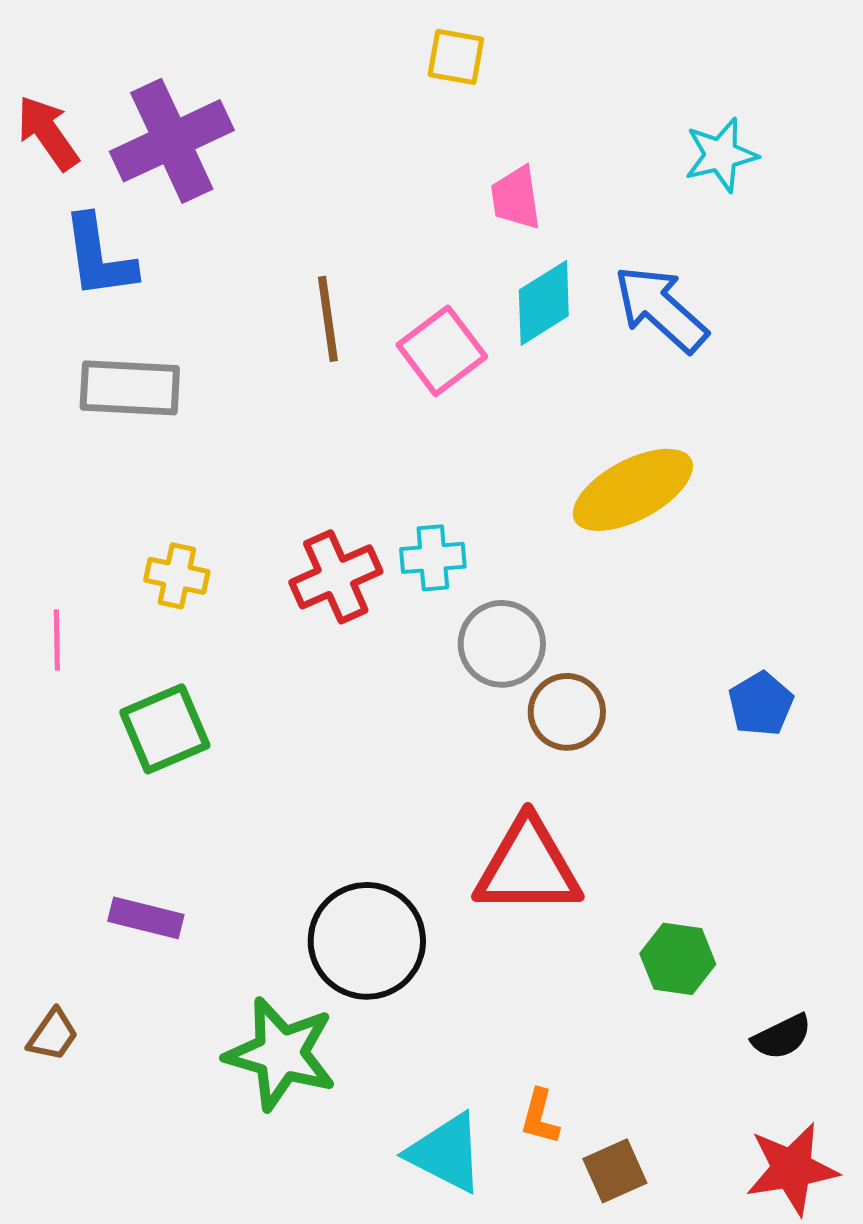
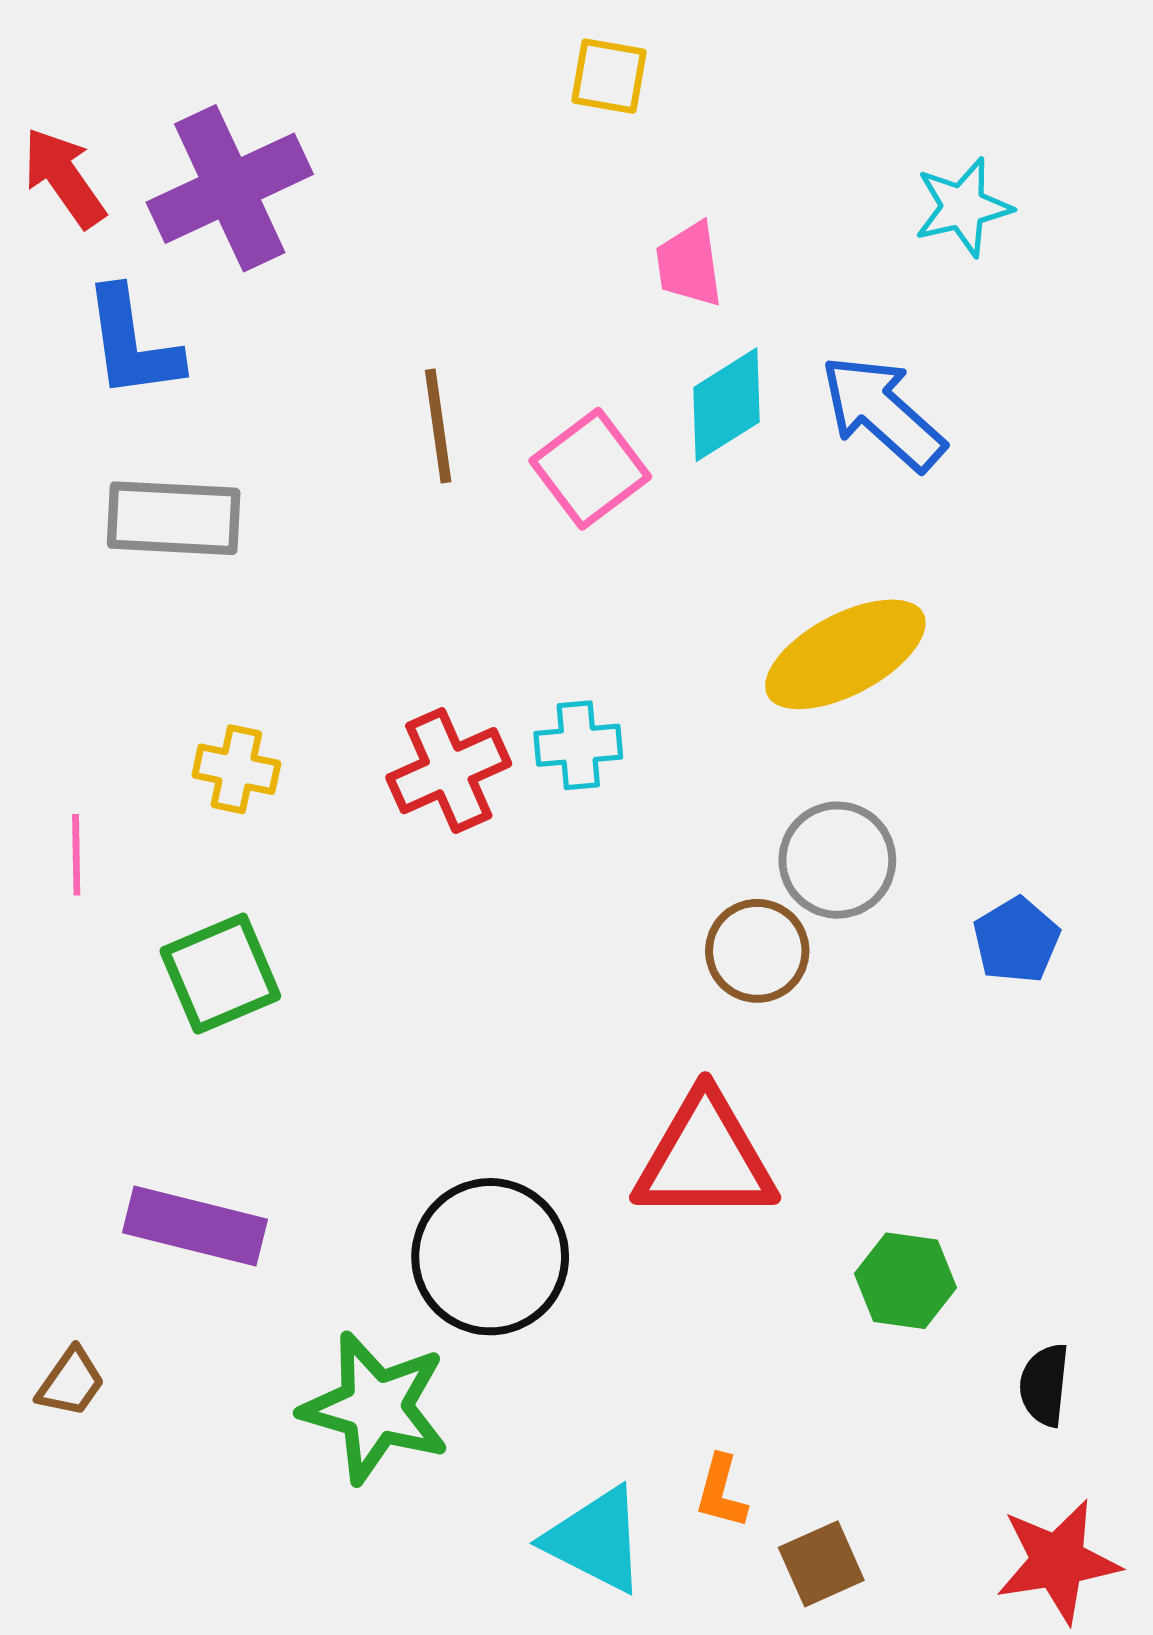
gray circle: (502, 644) -> (837, 860), moved
purple rectangle: (146, 918) -> (195, 1226), size x1.4
black semicircle: (782, 1037) -> (1044, 1385), turned 122

